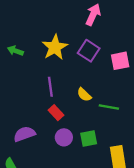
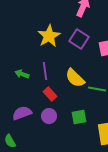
green arrow: (15, 51) -> (22, 74), moved
yellow semicircle: (84, 95) -> (75, 78), size x1.5
purple circle: (64, 137) -> (49, 116), moved

